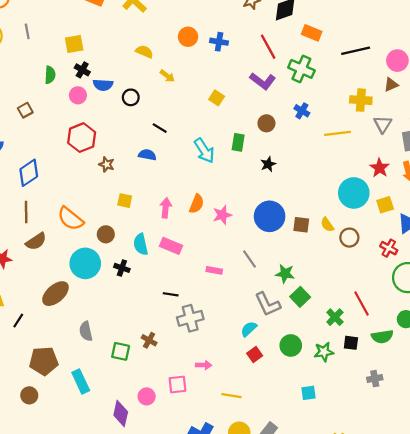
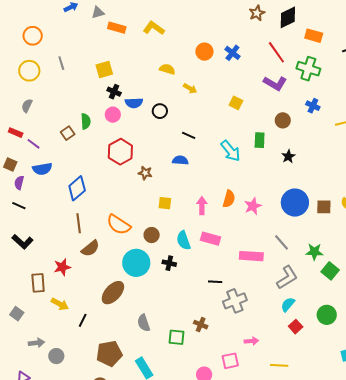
blue cross: (219, 42) -> (232, 53), turned 35
green semicircle: (50, 75) -> (86, 121), moved
pink rectangle: (214, 270) -> (251, 256), size x1.6
gray L-shape: (268, 304) -> (287, 277), moved, turned -90

